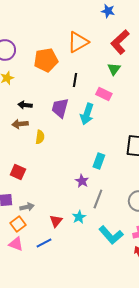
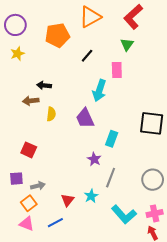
black line: (75, 80) -> (87, 56), turned 32
pink rectangle: (104, 94) -> (117, 70), turned 63
black arrow: (25, 105) -> (44, 85), moved
purple trapezoid: (60, 108) -> (85, 118), moved, turned -40

